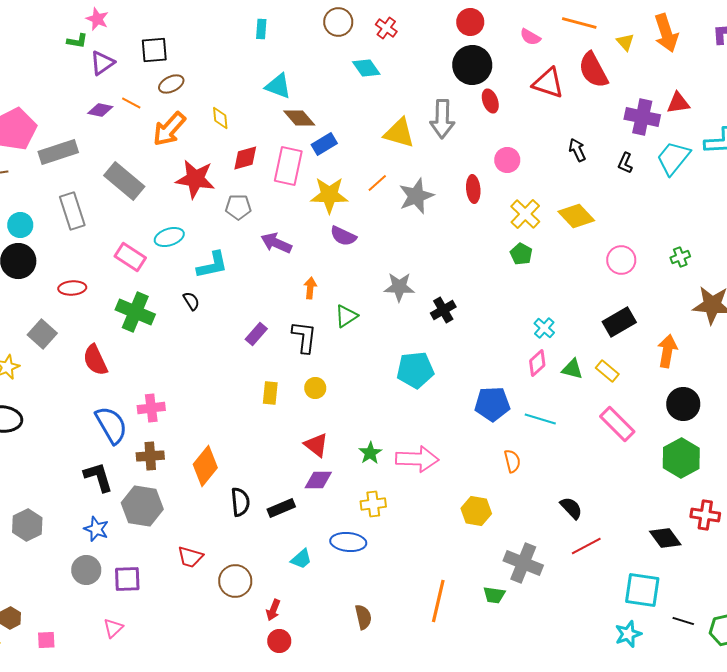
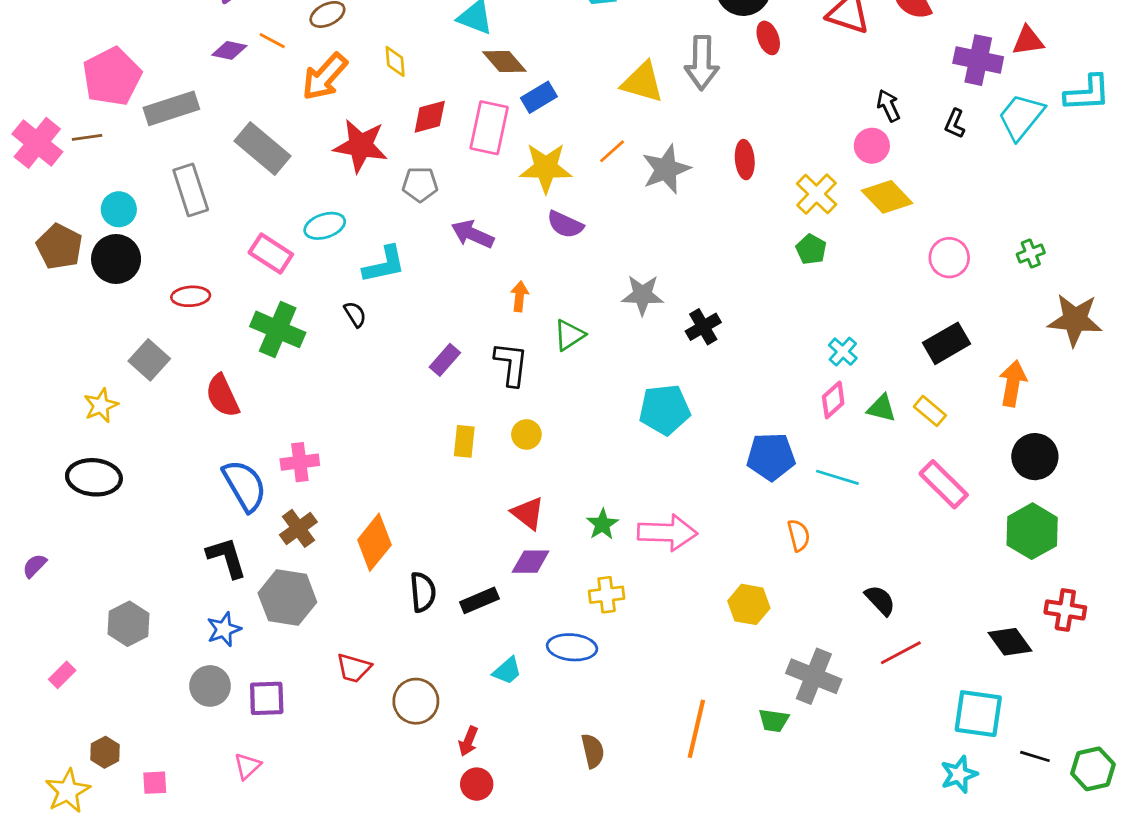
pink circle: (507, 160) -> (872, 146), moved
brown cross: (150, 456) -> (298, 528), turned -32
blue star: (96, 529) -> (224, 629), turned 30

